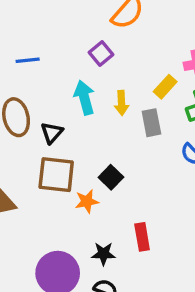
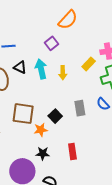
gray rectangle: (151, 123) -> (80, 108), moved
black triangle: (52, 133) -> (20, 67), moved, turned -48
black star: (103, 254) -> (43, 153), moved

